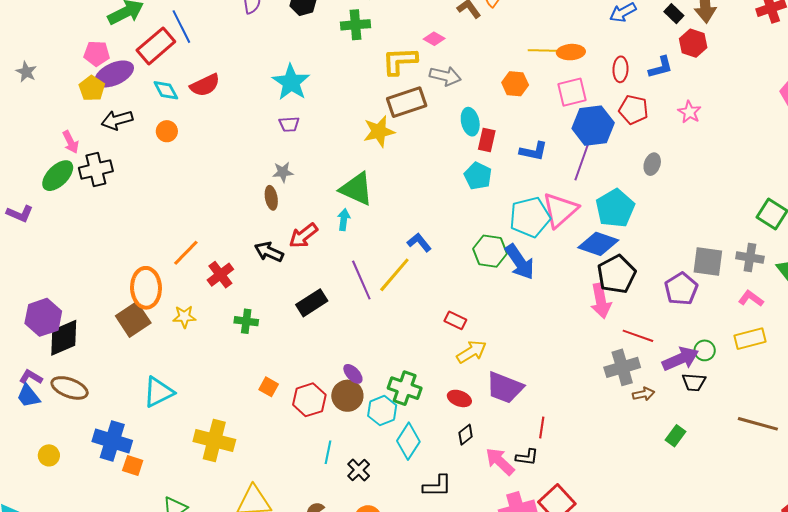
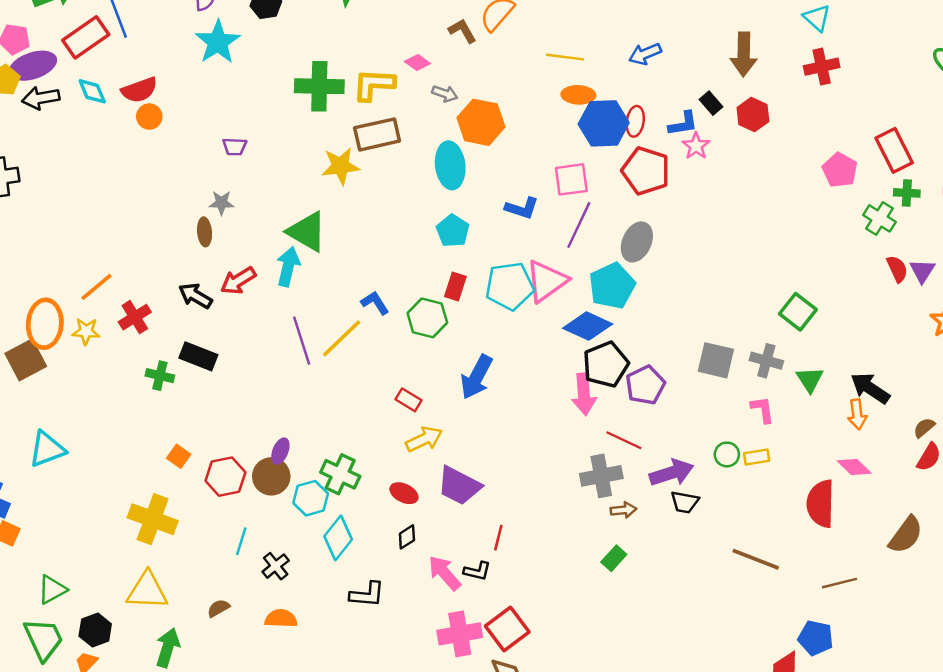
black rectangle: (674, 14) -> (711, 103), moved
green cross: (355, 25) -> (319, 86), moved, size x1.4
red hexagon: (693, 43) -> (753, 114), moved
yellow line: (544, 50) -> (565, 57), moved
gray arrow: (445, 76) -> (445, 94), moved, size x0.7
cyan star: (291, 82) -> (218, 42), moved
orange hexagon: (515, 84) -> (481, 122), moved, size x1.5
pink square: (572, 92) -> (571, 179), moved
red pentagon: (634, 110) -> (646, 171), size x1.4
pink star: (689, 112) -> (696, 146), moved
black arrow: (117, 120) -> (41, 98), moved
cyan ellipse: (470, 122) -> (450, 165), size x1.4
blue hexagon: (593, 126) -> (604, 123), moved
orange circle: (167, 131) -> (149, 117), moved
red rectangle: (487, 140) -> (455, 286), moved
gray ellipse: (652, 164) -> (637, 242), moved, size x1.5
cyan arrow: (344, 220) -> (288, 267), size x1.5
green hexagon: (490, 251) -> (427, 318), moved
blue arrow: (520, 262) -> (476, 377), moved, turned 57
purple pentagon: (681, 289) -> (645, 385), moved
pink L-shape: (751, 299) -> (763, 410), turned 40
black rectangle: (312, 303) -> (198, 356), moved, turned 48
yellow star: (184, 317) -> (86, 331), moved
yellow rectangle: (750, 339) -> (757, 457), size x0.7
green circle: (705, 350) -> (727, 454), moved
purple ellipse: (353, 374) -> (280, 451), turned 60
green rectangle: (676, 436) -> (614, 558), moved
yellow cross: (214, 440) -> (153, 519), moved

